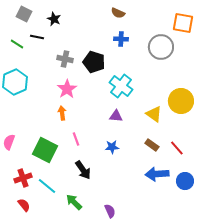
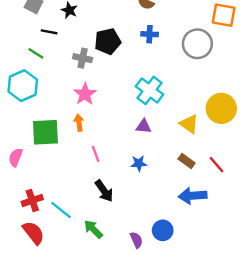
green line: (17, 44) -> (36, 53), moved
black pentagon: (94, 62) -> (108, 41), moved, turned -30
green square: (45, 150) -> (45, 132), moved, turned -30
blue circle: (185, 181) -> (163, 230), moved
red semicircle: (24, 205) -> (33, 233), size x1.5

